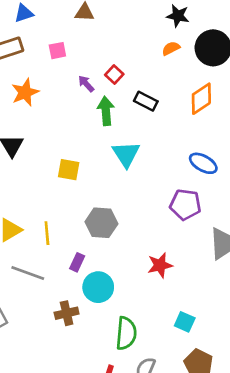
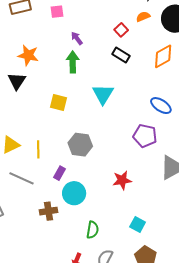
red square: (114, 75) -> (121, 30), moved
orange star: (25, 92) -> (28, 55), moved, turned 30
green arrow: (106, 111) -> (73, 62), moved
green semicircle: (126, 333) -> (93, 230), size x0.7

